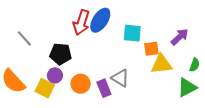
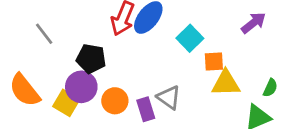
cyan square: (132, 33) -> (190, 38), turned 36
purple arrow: (180, 37) -> (254, 23), moved
purple circle: (55, 75) -> (81, 87), size x1.5

